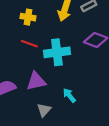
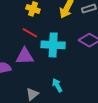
purple triangle: (36, 81) -> (25, 56), moved

